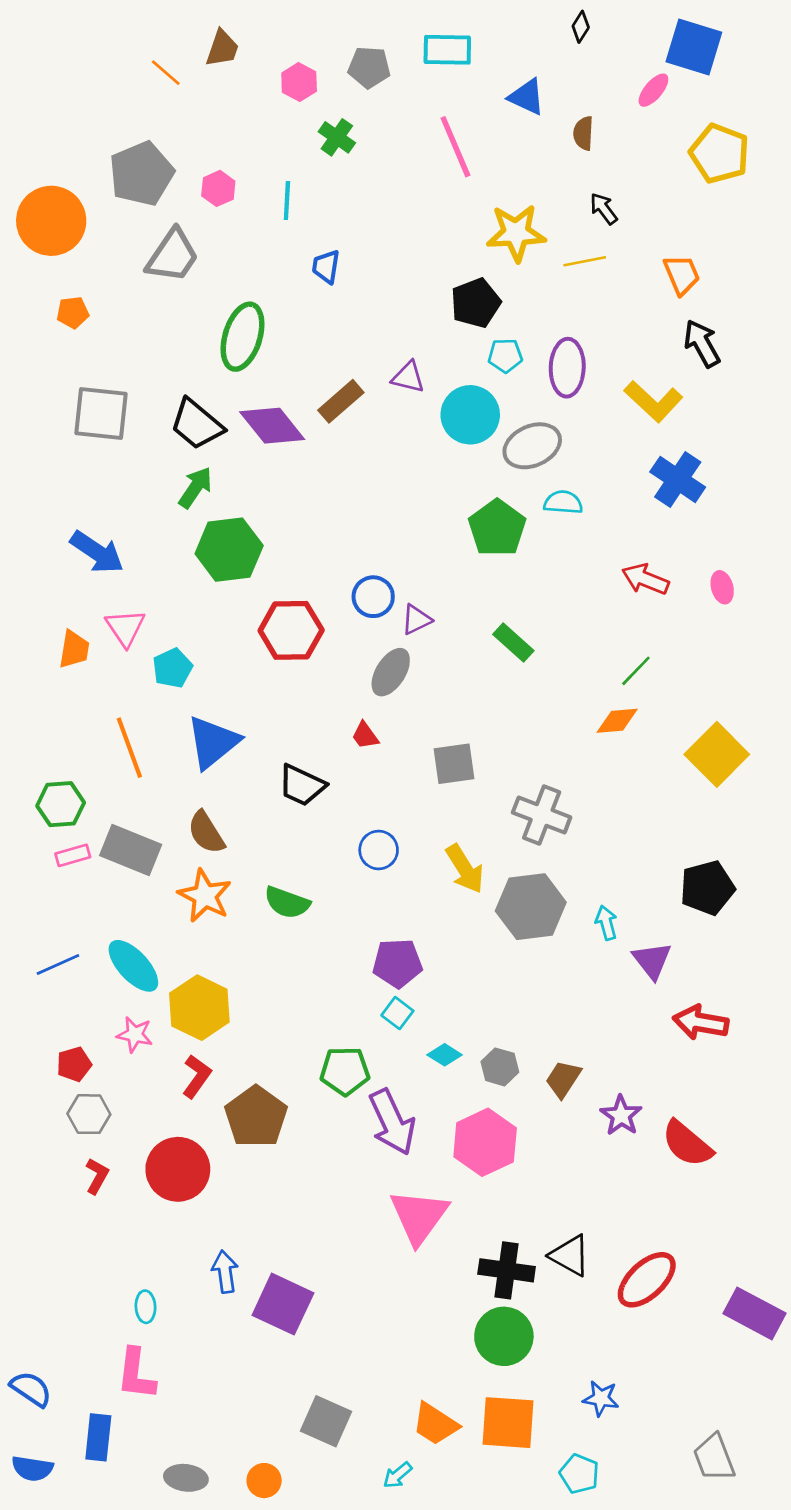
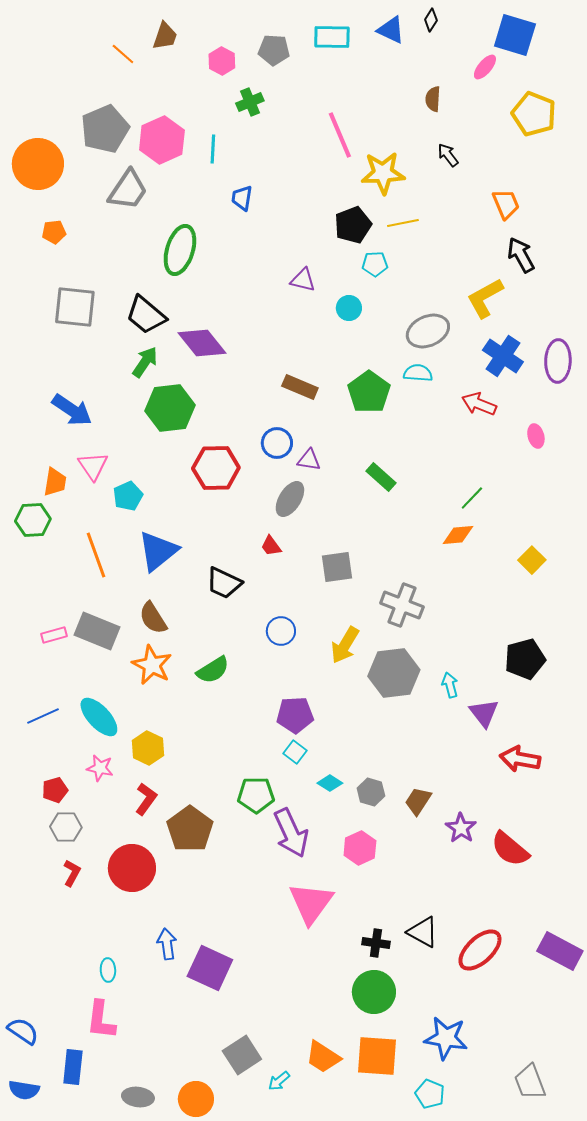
blue triangle: (527, 97) -> (391, 30), moved
green cross: (337, 137) -> (250, 102), turned 32
pink line: (455, 147) -> (340, 135), moved
pink hexagon: (218, 188) -> (162, 140), size x1.8
yellow line: (585, 261) -> (403, 223), moved
purple ellipse: (567, 368) -> (558, 361), moved
brown rectangle: (341, 401) -> (300, 387), moved, turned 64
yellow L-shape: (653, 401) -> (485, 298), turned 108
cyan circle: (470, 415) -> (349, 308), size x0.6
purple diamond: (272, 426) -> (202, 343), moved
gray ellipse: (532, 446) -> (428, 331), moved
red arrow: (645, 579) -> (479, 404), moved
purple triangle: (416, 620) -> (309, 460), turned 35
yellow square: (717, 754) -> (532, 560), size x0.6
green hexagon: (61, 804) -> (33, 520), moved
yellow arrow: (465, 869) -> (345, 645), turned 63
green semicircle: (287, 903) -> (213, 670), turned -52
yellow hexagon: (199, 1008) -> (148, 748), size x0.7
pink hexagon: (485, 1142) -> (360, 848), size x0.7
black cross: (507, 1270) -> (376, 943), size x0.7
purple rectangle: (754, 1313) -> (560, 951), moved
blue star: (601, 1398) -> (446, 1038), size x1.6
gray square: (326, 1421) -> (242, 1055), turned 33
cyan arrow: (397, 1475) -> (279, 1081), moved
orange circle: (264, 1481) -> (196, 1099), size x1.4

